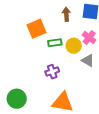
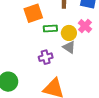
gray triangle: (88, 60) -> (69, 47), moved

